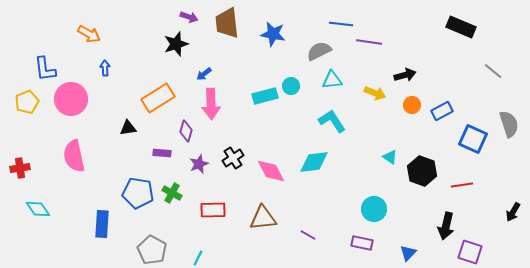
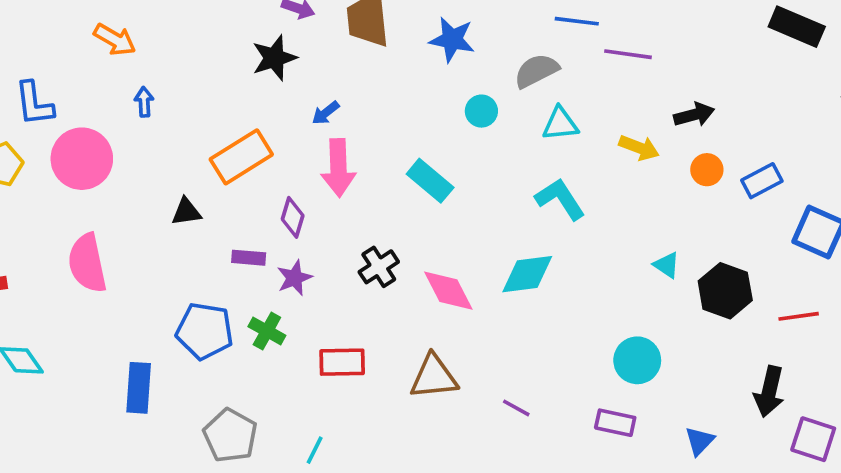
cyan circle: (291, 86) -> (481, 111), moved
cyan rectangle: (265, 96) -> (430, 181), moved, turned 55
purple star: (199, 164) -> (294, 278), moved

